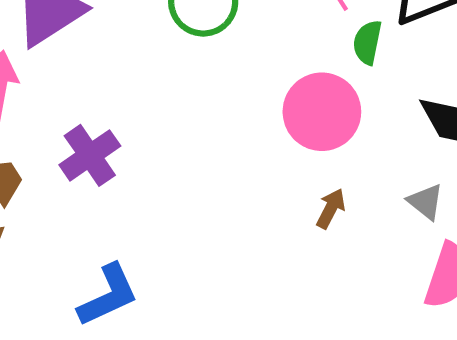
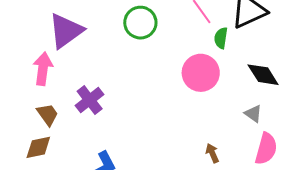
brown arrow: (331, 209) -> (212, 153), moved, turned -48

